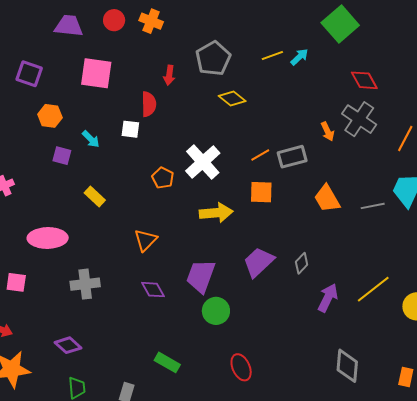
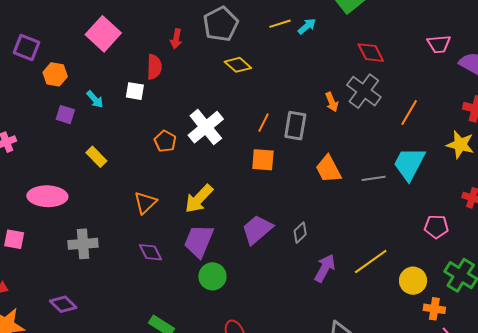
pink square: (96, 73) -> (103, 34), turned 32
purple square: (29, 74) -> (27, 48), moved
orange line: (260, 155) -> (263, 123), turned -36
gray rectangle: (292, 157) -> (295, 126), turned -68
yellow arrow: (216, 213) -> (199, 199), moved, turned 136

